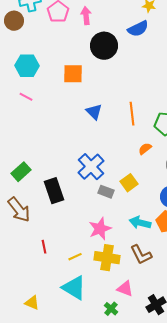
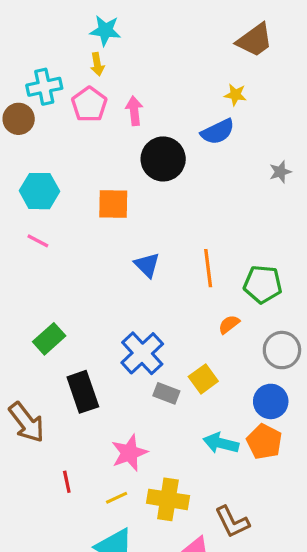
green rectangle: (21, 172) -> (49, 339), moved
pink star: (100, 229) -> (129, 453), moved
brown L-shape: (141, 255) -> (232, 522), moved

